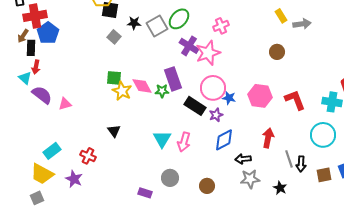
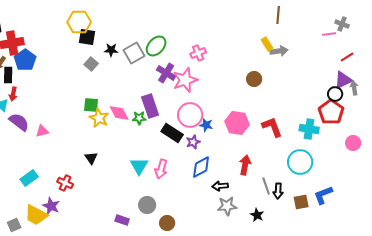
yellow rectangle: (281, 16) -> (267, 44), moved
yellow trapezoid: (42, 174) -> (36, 215), moved
brown circle: (207, 186) -> (167, 223), moved

